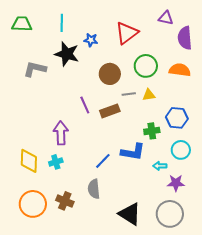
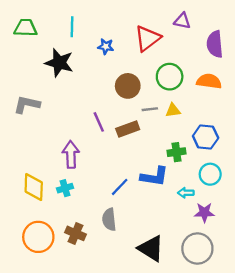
purple triangle: (166, 18) -> (182, 21), moved
black star: (67, 54) -> (59, 63), moved
gray L-shape: (35, 69) -> (27, 105), moved

